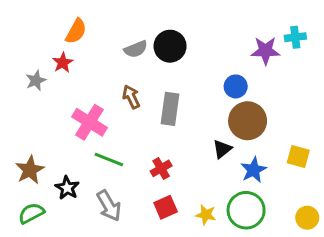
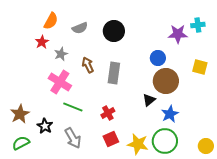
gray semicircle: (136, 49) -> (80, 28), moved
gray star: (36, 80) -> (61, 54), moved
yellow square: (298, 157) -> (200, 67), moved
yellow star: (206, 215) -> (138, 144), size x1.5

